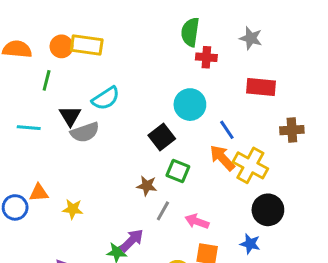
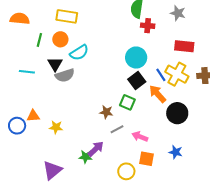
orange circle: (61, 46) -> (60, 39), moved
black square: (162, 137) -> (137, 81), moved
yellow cross: (250, 165) -> (177, 74), moved
black circle: (268, 210) -> (177, 113), moved
gray line: (163, 211) -> (117, 129), turned 32

